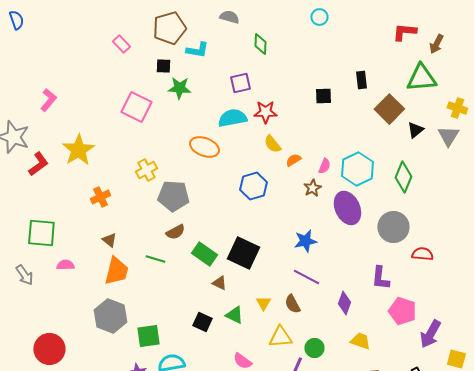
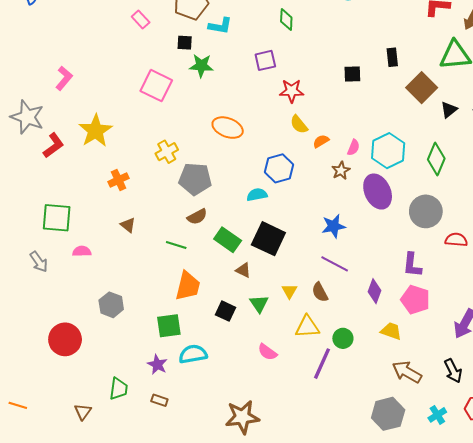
cyan semicircle: (232, 118) -> (257, 195), moved, size x0.7
orange trapezoid: (116, 271) -> (188, 286), moved
pink pentagon: (402, 311) -> (415, 300), moved
green triangle: (234, 315) -> (259, 304), turned 30
gray hexagon: (110, 316) -> (111, 305), moved, size x0.7

